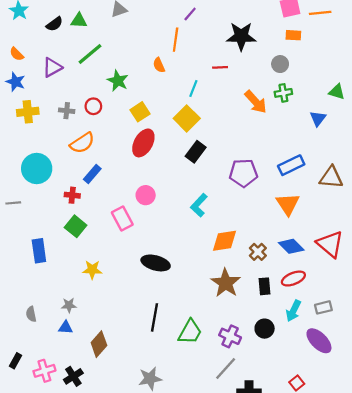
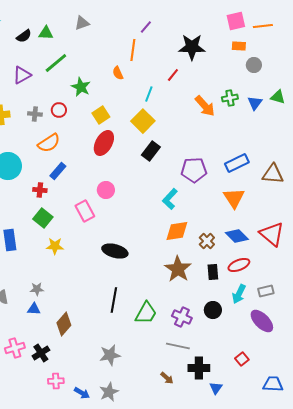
gray circle: (280, 64) -> (254, 65), moved
red line: (220, 67) -> (173, 75), turned -48
blue triangle: (318, 118) -> (255, 103), moved
cyan L-shape: (199, 205) -> (170, 199), moved
yellow star: (92, 270) -> (55, 246), moved
gray line: (226, 369) -> (178, 346), turned 60

